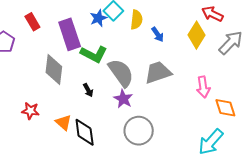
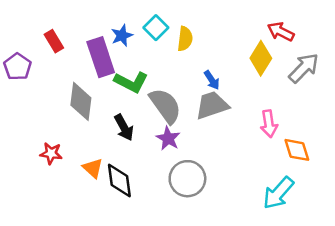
blue star: (98, 18) -> (122, 35), moved
blue arrow: (158, 34) -> (212, 80), moved
black arrow: (88, 90) -> (124, 128), size x1.5

